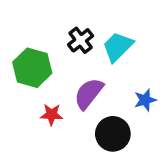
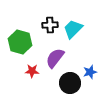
black cross: (81, 40) -> (50, 25), turned 35
blue star: (145, 100) -> (90, 72), moved

